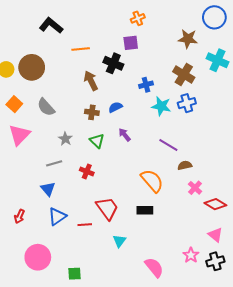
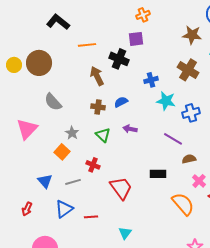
blue cross: (187, 103) -> (191, 113), moved
orange square: (14, 104) -> (62, 152), moved
purple arrow: (125, 135) -> (130, 129), turned -40
gray line: (54, 163) -> (73, 182), moved
orange semicircle: (152, 181) -> (183, 204), moved
blue triangle: (48, 189) -> (45, 181), moved
red trapezoid: (107, 208) -> (121, 188), moved
black rectangle: (145, 210) -> (158, 174), moved

